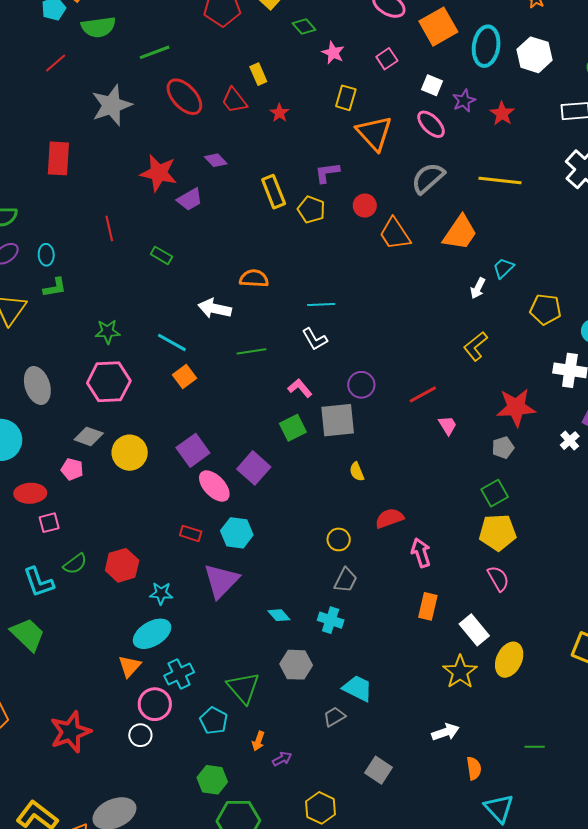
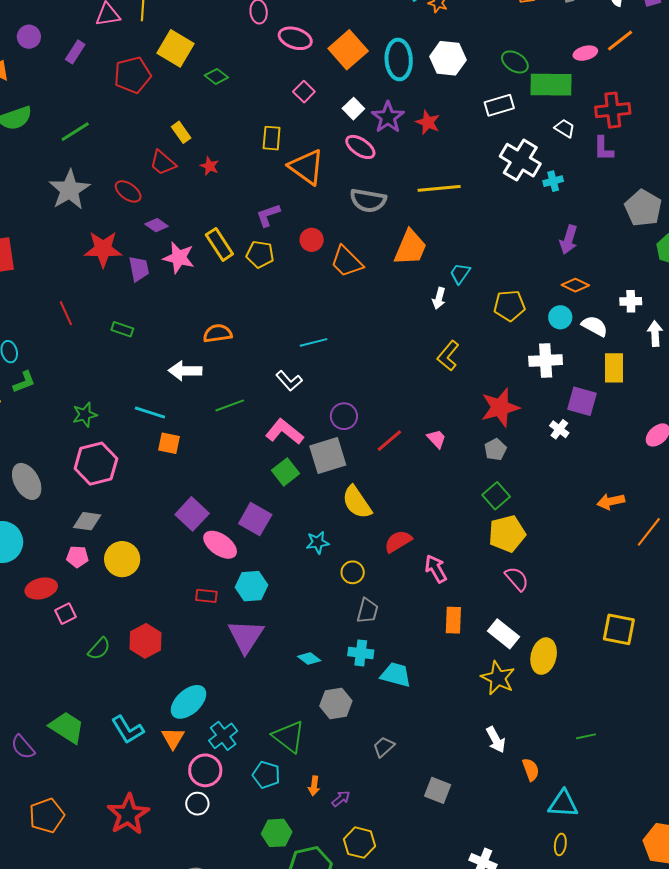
pink star: (333, 53) -> (179, 258), moved, size x1.4
white square: (432, 85) -> (353, 109), turned 35
red ellipse: (184, 97) -> (128, 191), moved, size x0.7
purple star: (464, 101) -> (388, 117), size x1.4
gray star: (112, 105) -> (69, 190), moved
gray semicircle: (428, 178) -> (368, 200), turned -117
purple trapezoid: (190, 199) -> (139, 269), turned -60
cyan line: (321, 305) -> (313, 342), moved
orange square: (184, 376) -> (169, 443), turned -30
pink L-shape: (300, 388) -> (284, 432), size x1.5
red line: (423, 394) -> (389, 441), moved
yellow circle: (130, 453) -> (122, 559), moved
yellow semicircle: (357, 472) -> (357, 502), size x1.8
cyan L-shape: (39, 582) -> (128, 730), moved
cyan star: (161, 593) -> (318, 542), moved
cyan trapezoid: (358, 688) -> (396, 675), moved
white arrow: (446, 732) -> (496, 740), turned 92
yellow hexagon: (320, 808) -> (360, 843), moved
cyan triangle: (499, 808) -> (563, 804), turned -32

